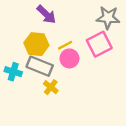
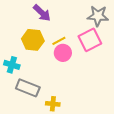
gray rectangle: (40, 66) -> (28, 88), moved
yellow cross: (51, 87) -> (53, 104), moved, turned -32

